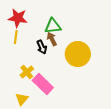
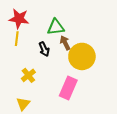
brown arrow: (52, 39) -> (65, 43), moved
pink rectangle: (43, 84) -> (68, 88), moved, turned 70

